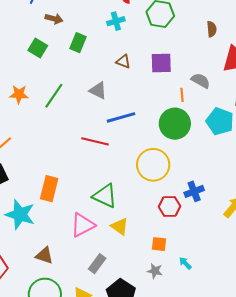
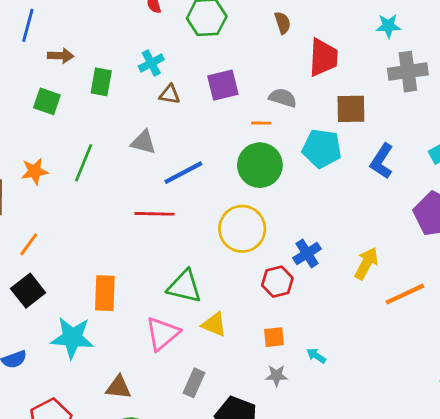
cyan cross: (116, 21) -> (151, 63), moved
orange line: (182, 95) -> (261, 123), turned -72

